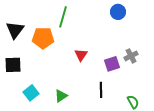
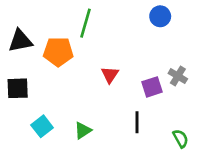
black triangle: (15, 30) -> (20, 41), turned 42
gray cross: (131, 56) -> (178, 76), turned -32

